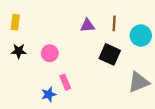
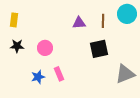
cyan circle: (141, 36) -> (127, 14), moved
black square: (110, 54) -> (99, 49), turned -36
blue star: (49, 94) -> (38, 77), moved

